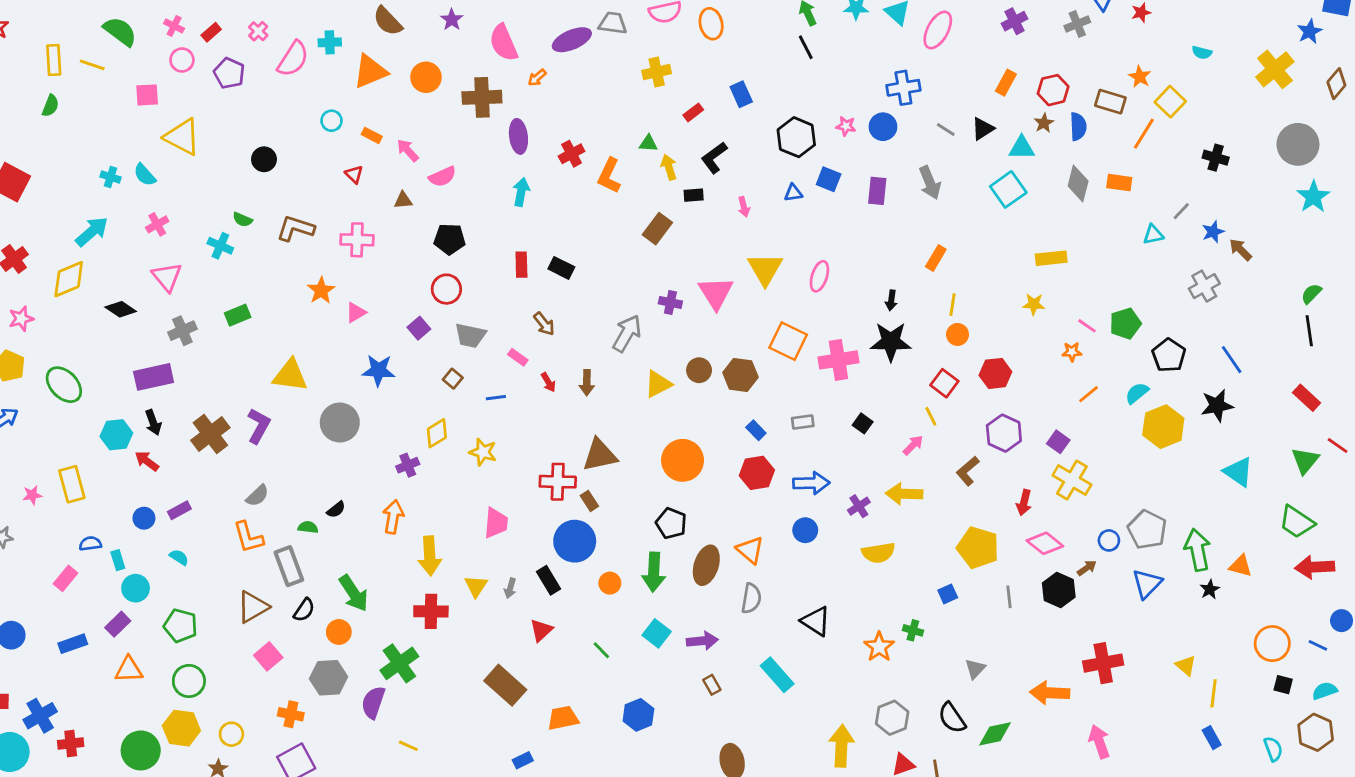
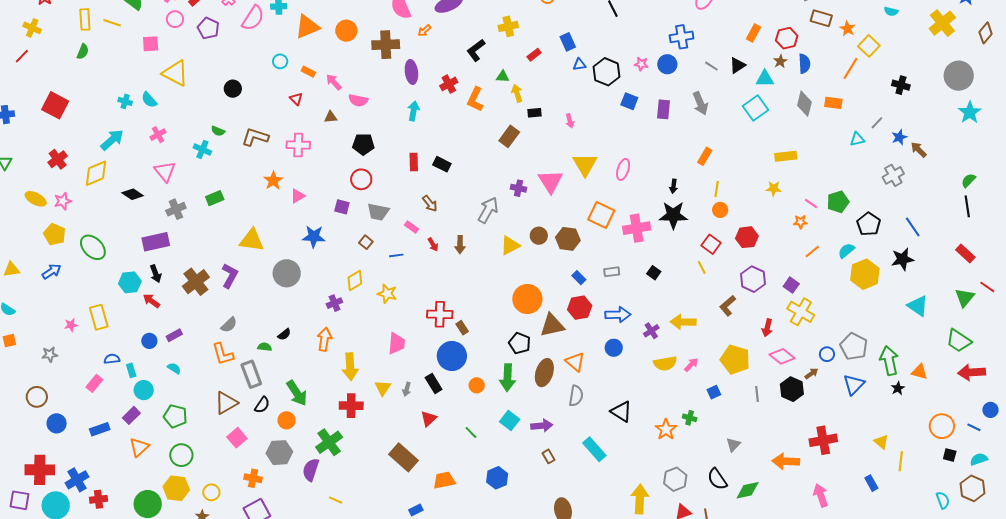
brown rectangle: (1110, 102) -> (821, 18), moved
black L-shape: (714, 158) -> (476, 50), moved
pink semicircle: (442, 177) -> (358, 100), turned 36
blue triangle: (793, 193) -> (579, 65), moved
purple square: (419, 328) -> (342, 207), turned -35
pink arrow: (913, 445) -> (691, 365), moved
brown triangle: (600, 455) -> (552, 325), moved
orange triangle: (129, 670) -> (139, 447), turned -40
blue rectangle: (1212, 738) -> (871, 483), moved

